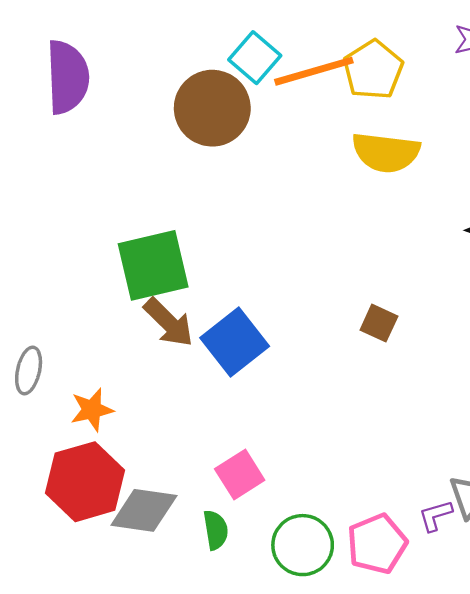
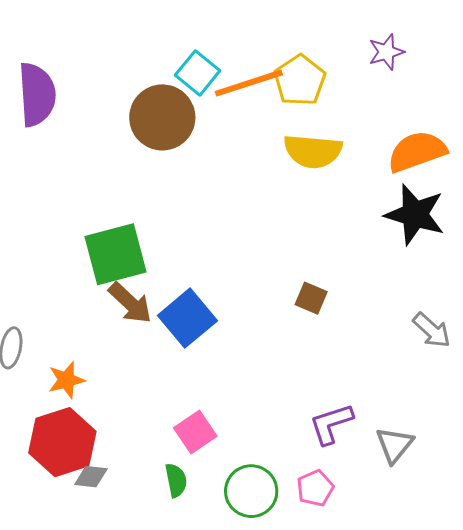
gray diamond: (144, 510) -> (91, 477), moved, size x0.6
purple L-shape: (435, 516) -> (331, 424), moved, size x1.5
pink pentagon: (377, 544) -> (315, 488), size x0.7

